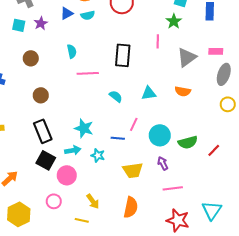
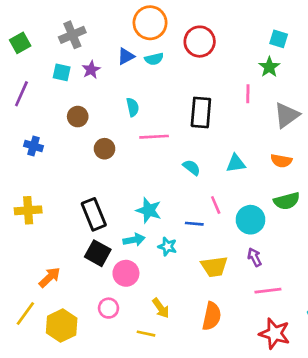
brown circle: (41, 95) -> (104, 149), moved
pink line: (134, 124) -> (216, 205), turned -48
green semicircle: (188, 142) -> (287, 201), moved

